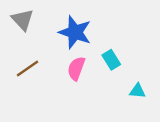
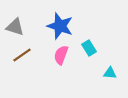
gray triangle: (22, 20) -> (15, 27), moved, turned -30

